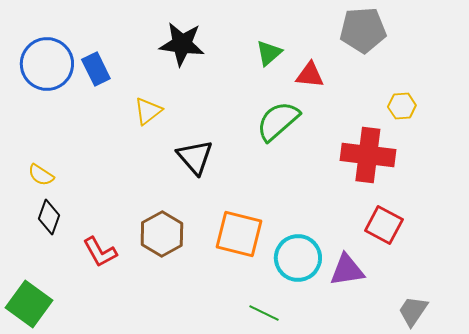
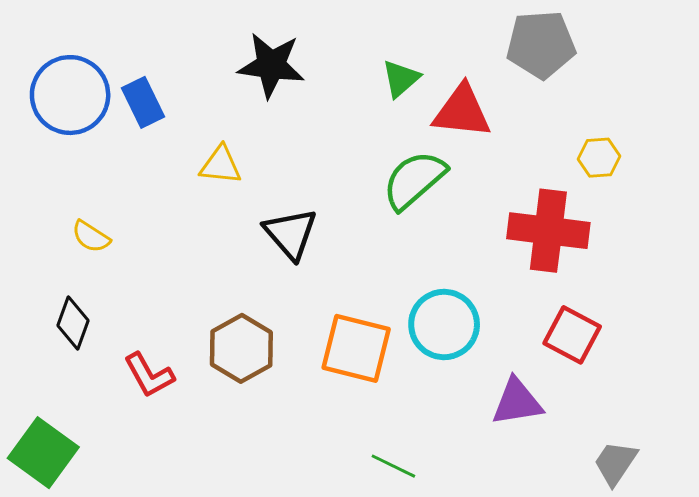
red triangle: (310, 75) -> (462, 111), size x1.4
yellow triangle: (148, 111) -> (221, 165), turned 44
yellow semicircle: (41, 175) -> (91, 237), moved
cyan circle: (298, 258) -> (444, 324), moved

